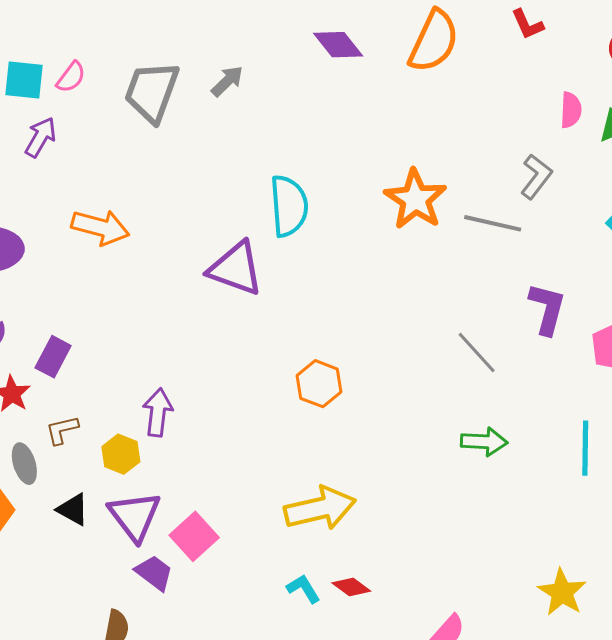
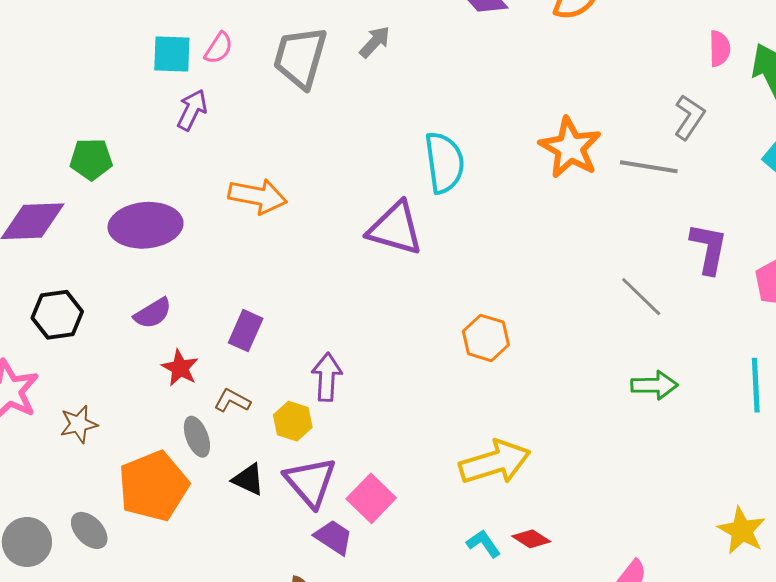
purple rectangle: (53, 357) -> (246, 331), moved
brown L-shape: (62, 430) -> (232, 401), turned 45

